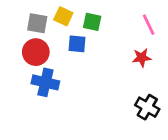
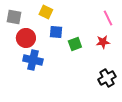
green square: (92, 22) -> (75, 44), moved, turned -32
gray square: (37, 23) -> (14, 17), moved
black cross: (147, 107) -> (107, 78), turned 30

